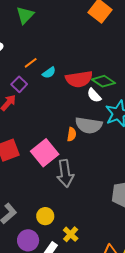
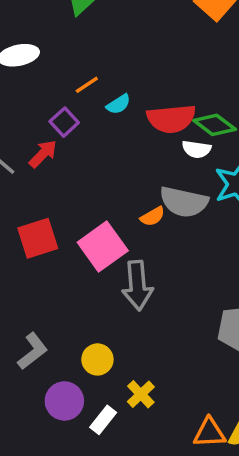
white semicircle: (94, 95) -> (197, 149), turned -42
orange semicircle: (72, 134) -> (153, 216), turned 48

